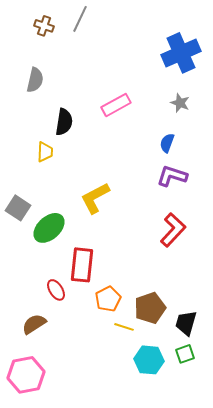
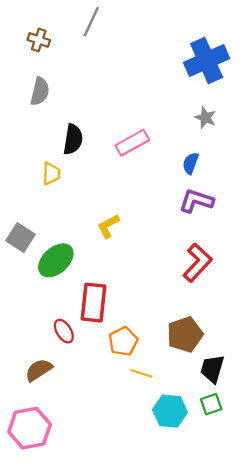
brown cross: (44, 26) -> (39, 40), moved
pink rectangle: (116, 105) -> (132, 143), moved
yellow L-shape: (95, 198) -> (108, 226), size x0.7
brown pentagon: (150, 308) -> (185, 335), moved

